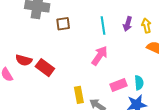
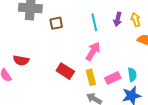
red rectangle: (45, 68) -> (65, 71), moved
yellow rectangle: (79, 95) -> (91, 77), moved

